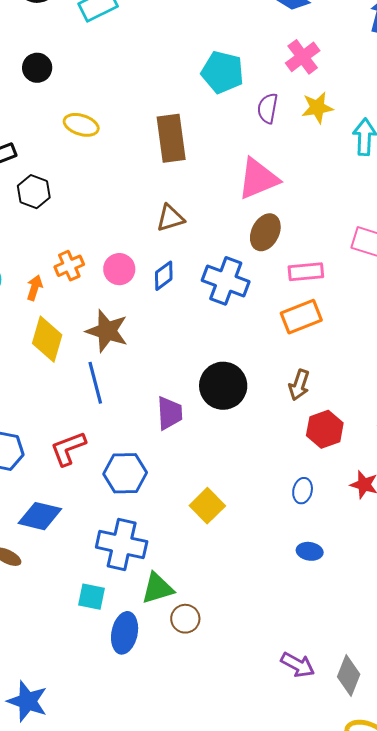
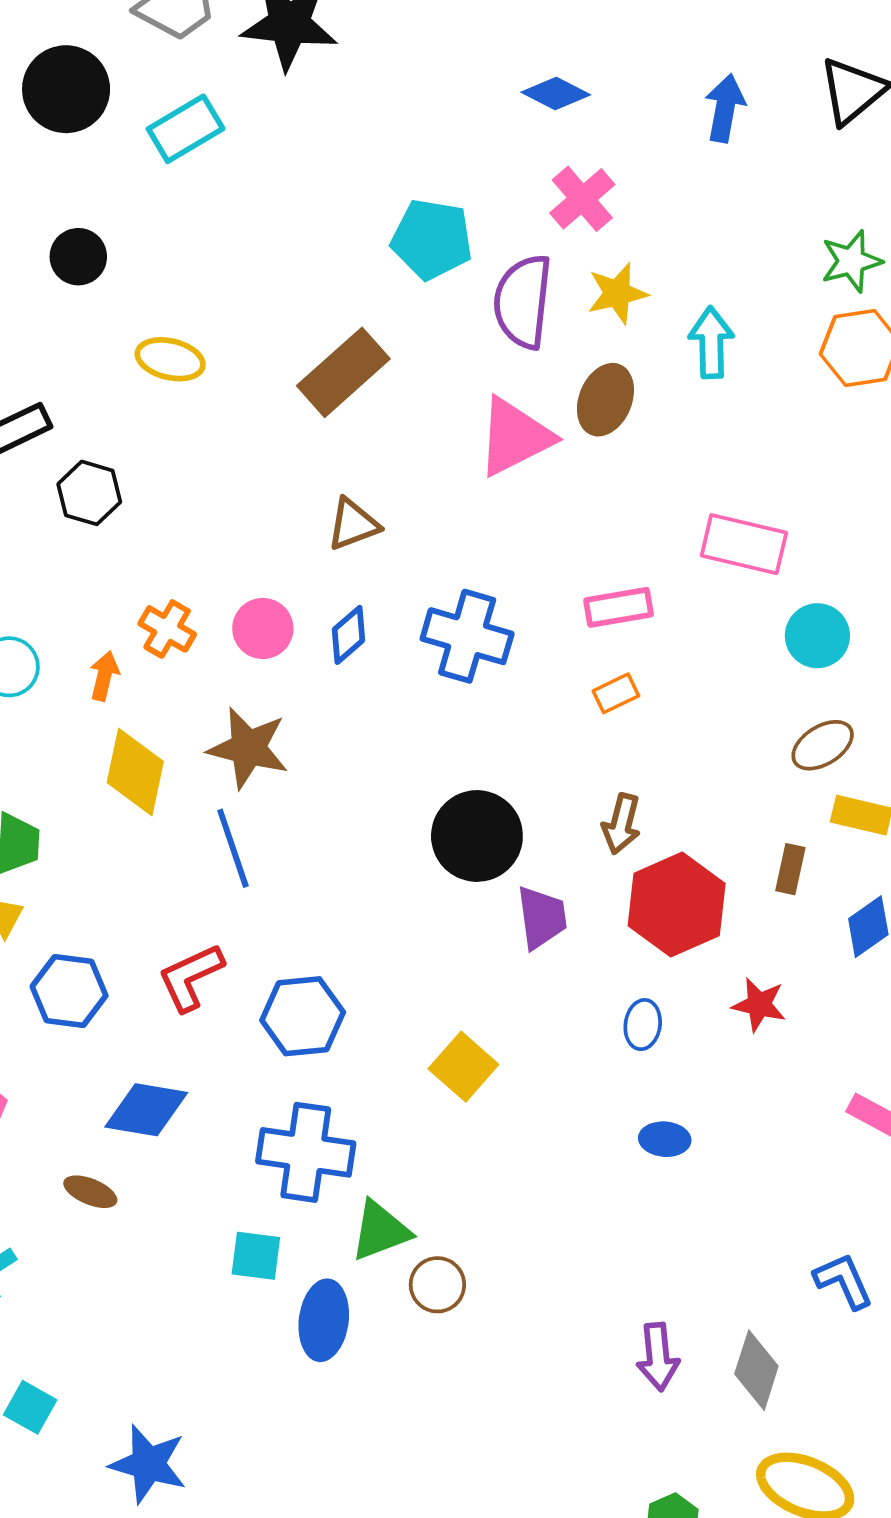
purple semicircle: (268, 108) -> (523, 302), size x1.6
brown rectangle: (171, 138) -> (343, 372), turned 60
brown ellipse: (265, 232) -> (605, 400), moved
orange cross: (69, 266) -> (167, 629), turned -32
orange rectangle: (301, 317) -> (616, 693), size x0.6
purple trapezoid: (170, 413) -> (542, 917), moved
red hexagon: (325, 429) -> (677, 905), size x1.4
purple arrow: (298, 665) -> (658, 1357), turned 60

